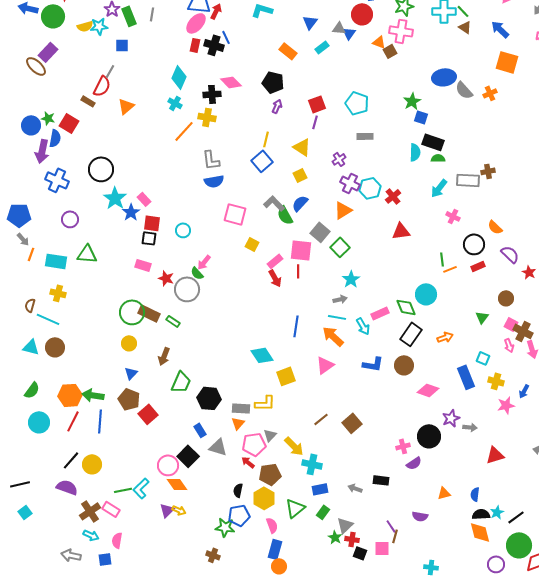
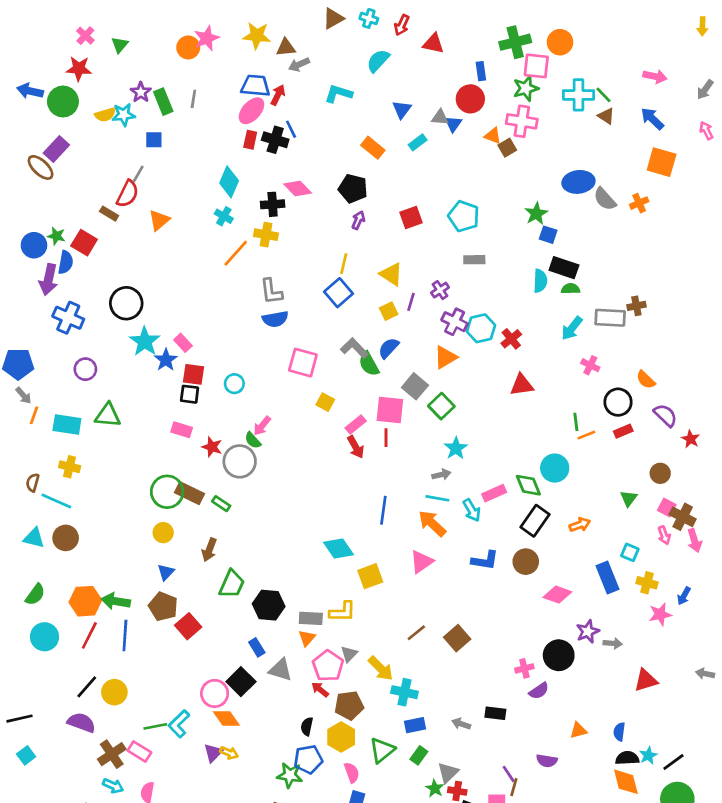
purple line: (315, 122) -> (411, 302), moved
pink pentagon: (254, 444) -> (328, 666), turned -30

